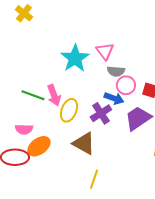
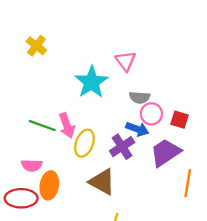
yellow cross: (24, 13) -> (36, 46), moved
pink triangle: (105, 51) -> (126, 61), moved
orange ellipse: (39, 146) -> (49, 185), turned -45

